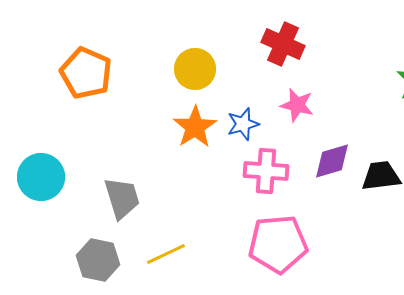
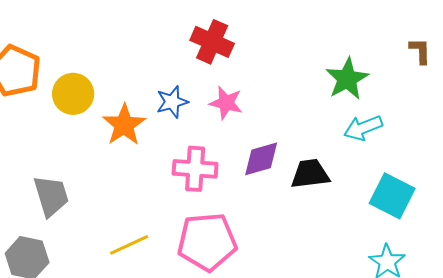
yellow circle: (195, 69) -> (73, 94), moved
blue star: (243, 124) -> (172, 102), moved
yellow line: (166, 254) -> (129, 245), moved

